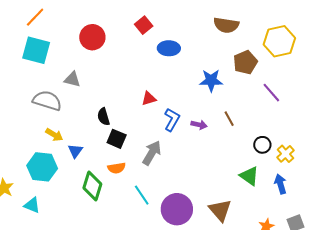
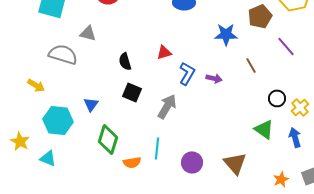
black semicircle: (103, 117) -> (125, 61), moved
brown line: (229, 119) -> (251, 65), moved
yellow arrow: (54, 135) -> (36, 85), moved
orange semicircle: (117, 168) -> (132, 162), moved
cyan line: (142, 195) -> (157, 148), turned 40
purple circle: (177, 209) -> (192, 162), size x0.7

